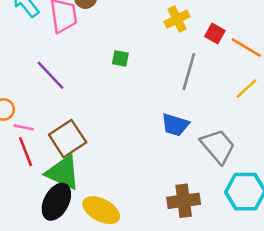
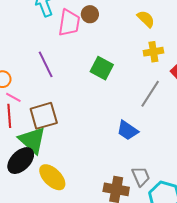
green square: (120, 58) -> (102, 68), size x1.6
gray trapezoid: (218, 146) -> (141, 176), moved, size x0.7

